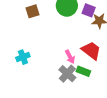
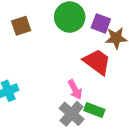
red trapezoid: (91, 51) -> (97, 62), moved

